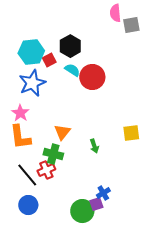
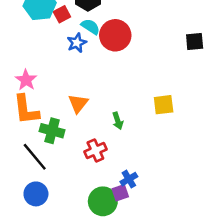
blue star: (32, 83) -> (77, 43), moved, size x0.6
green cross: (53, 154) -> (52, 131), moved
red cross: (46, 170) -> (95, 151), moved

